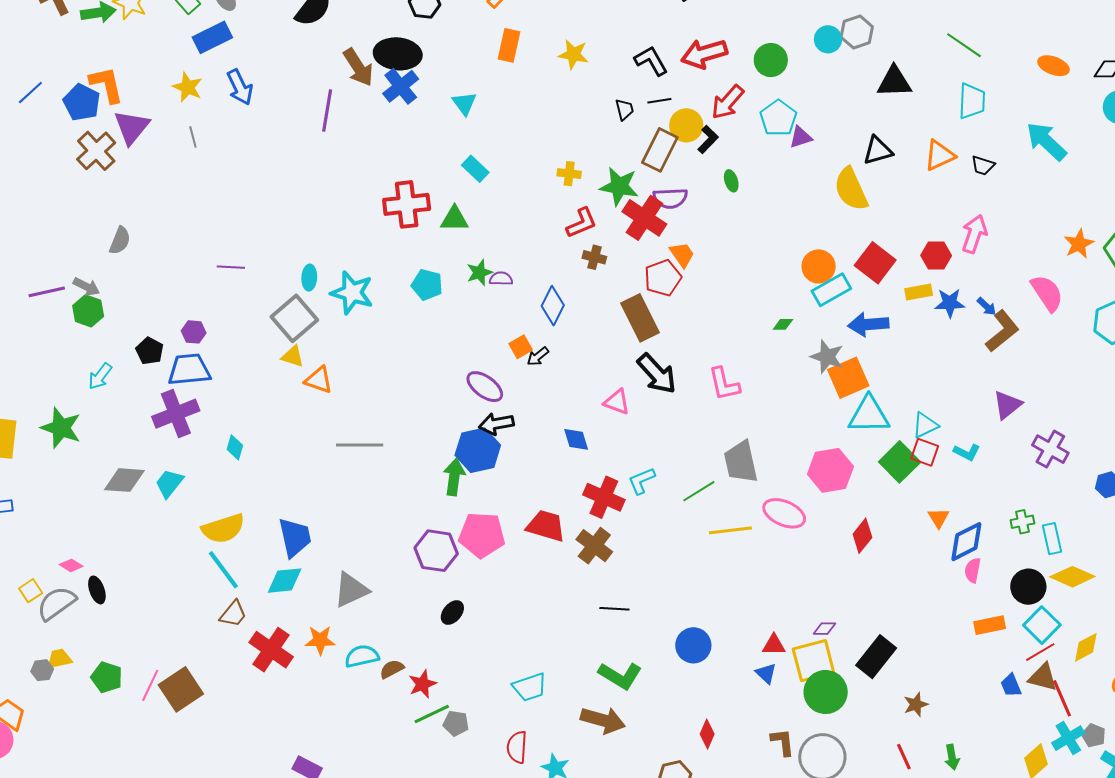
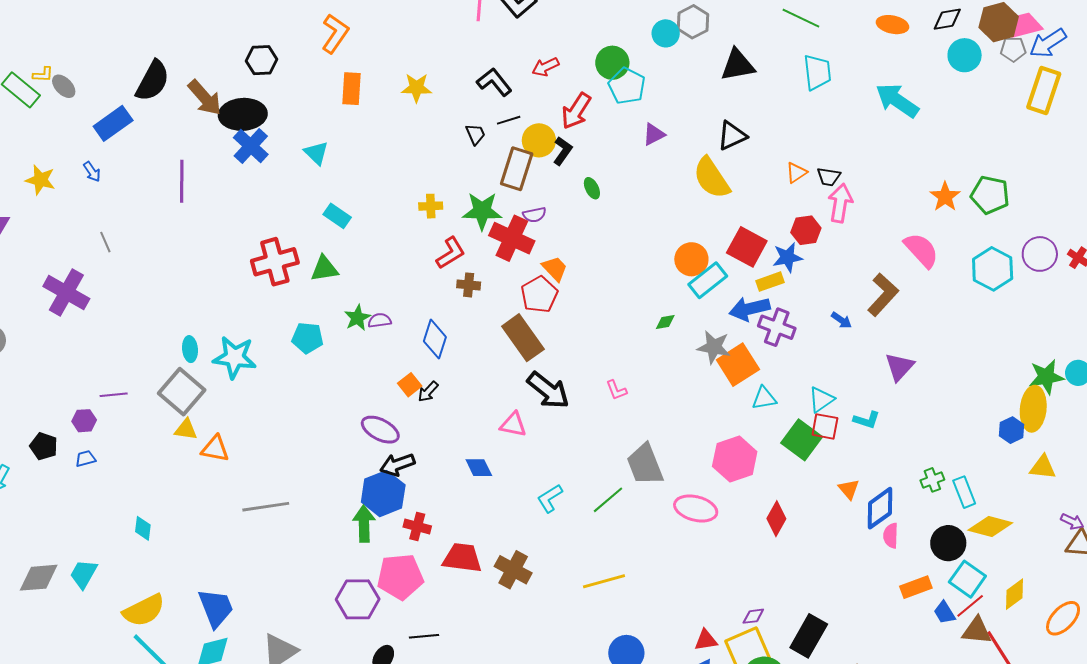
blue rectangle: (212, 37) -> (113, 123), moved
red arrow: (704, 54) -> (545, 67), size x0.6
brown arrow: (358, 67) -> (205, 98), moved
blue arrow: (240, 87) -> (92, 172), size x0.6
cyan pentagon: (778, 118) -> (627, 86), moved
gray line: (193, 137) -> (105, 242), moved
orange triangle: (940, 155) -> (796, 173), moved, size x0.7
black trapezoid: (983, 165) -> (829, 177), moved
purple semicircle: (670, 198) -> (534, 215), size x0.7
purple line: (231, 267) -> (114, 395), moved
yellow rectangle: (919, 292) -> (770, 282), moved
blue star: (950, 303) -> (788, 257), moved
blue arrow: (987, 306) -> (841, 320), moved
blue trapezoid: (189, 370) -> (85, 459), size x0.5
pink L-shape: (724, 384) -> (616, 390), size x0.6
purple cross: (176, 414) -> (66, 292), moved, turned -30
cyan triangle: (869, 415) -> (764, 398), size x0.6
purple cross: (1050, 449) -> (777, 327), moved
red cross: (604, 497) -> (417, 527), moved, size x0.7
yellow line: (730, 530) -> (604, 581), moved
black line: (614, 609) -> (424, 636), moved
blue trapezoid: (1011, 685) -> (944, 612), moved

